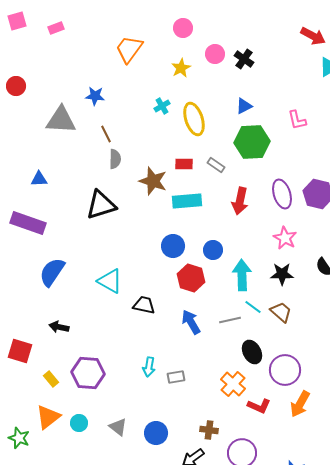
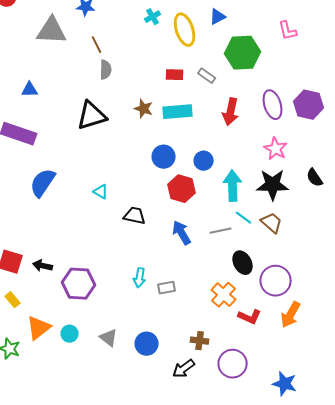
blue triangle: (244, 106) -> (218, 17), moved
brown star: (153, 181) -> (144, 109), moved, size x0.7
black star: (282, 274) -> (273, 185), size x1.4
cyan triangle: (110, 281) -> (101, 192), size x0.6
black arrow: (59, 327) -> (43, 266), moved
yellow rectangle: (51, 379) -> (13, 300), moved

